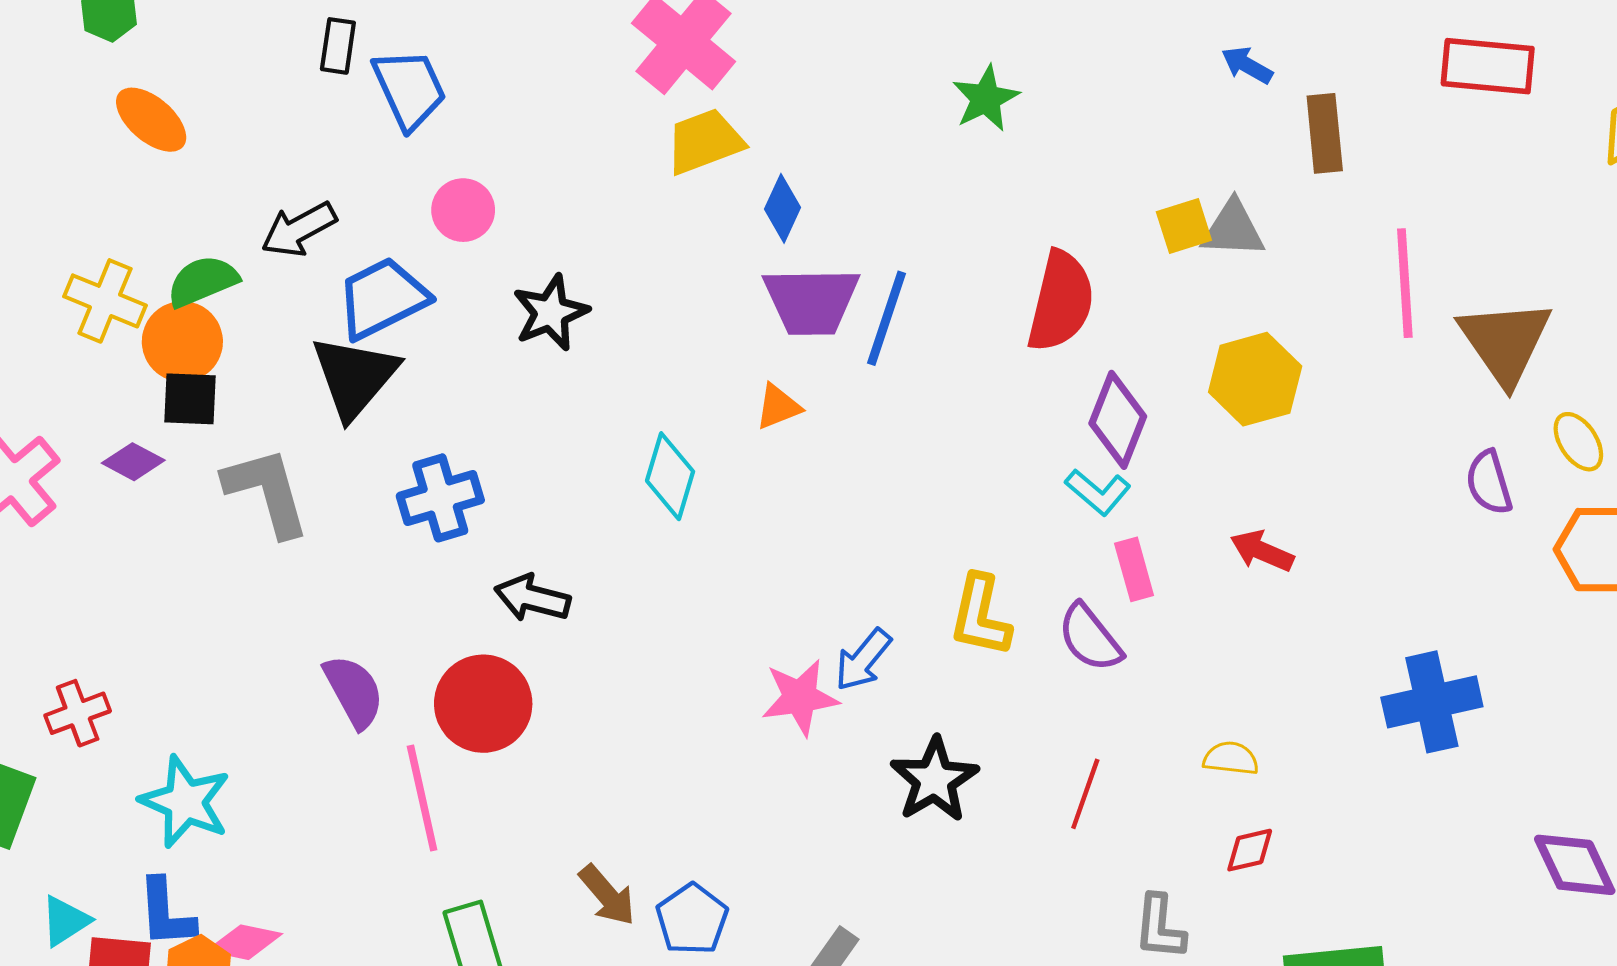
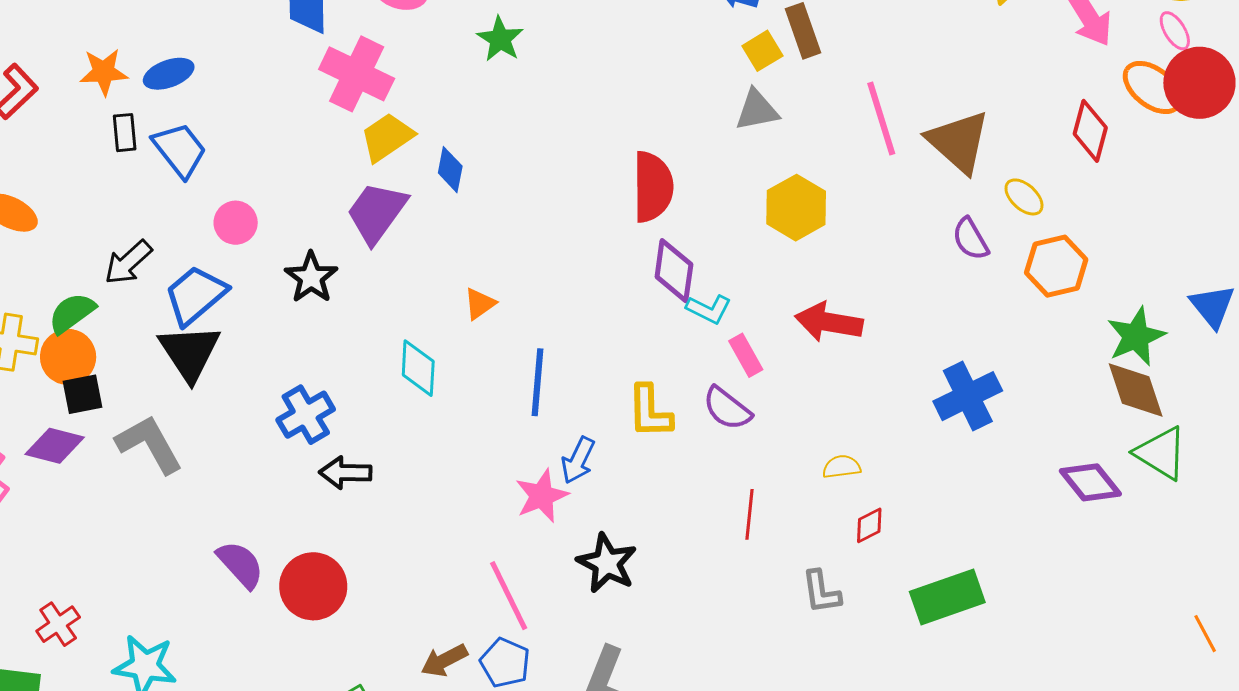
green star: (986, 98) -> (500, 39), moved
yellow square: (1184, 226) -> (762, 51), moved
purple trapezoid: (811, 301) -> (377, 212), moved, turned 140
blue line: (887, 318) -> (537, 382), moved
purple diamond: (1118, 420) -> (674, 271), moved
purple diamond: (133, 462) -> (55, 446), size x1.4
blue cross: (440, 498) -> (306, 415), moved
red arrow: (1262, 551) -> (829, 322), size x1.5
red circle: (483, 704) -> (313, 586), moved
black star: (934, 780) -> (607, 563), moved
pink line: (422, 798) -> (509, 596), moved
brown arrow: (607, 895) -> (444, 660), turned 117

